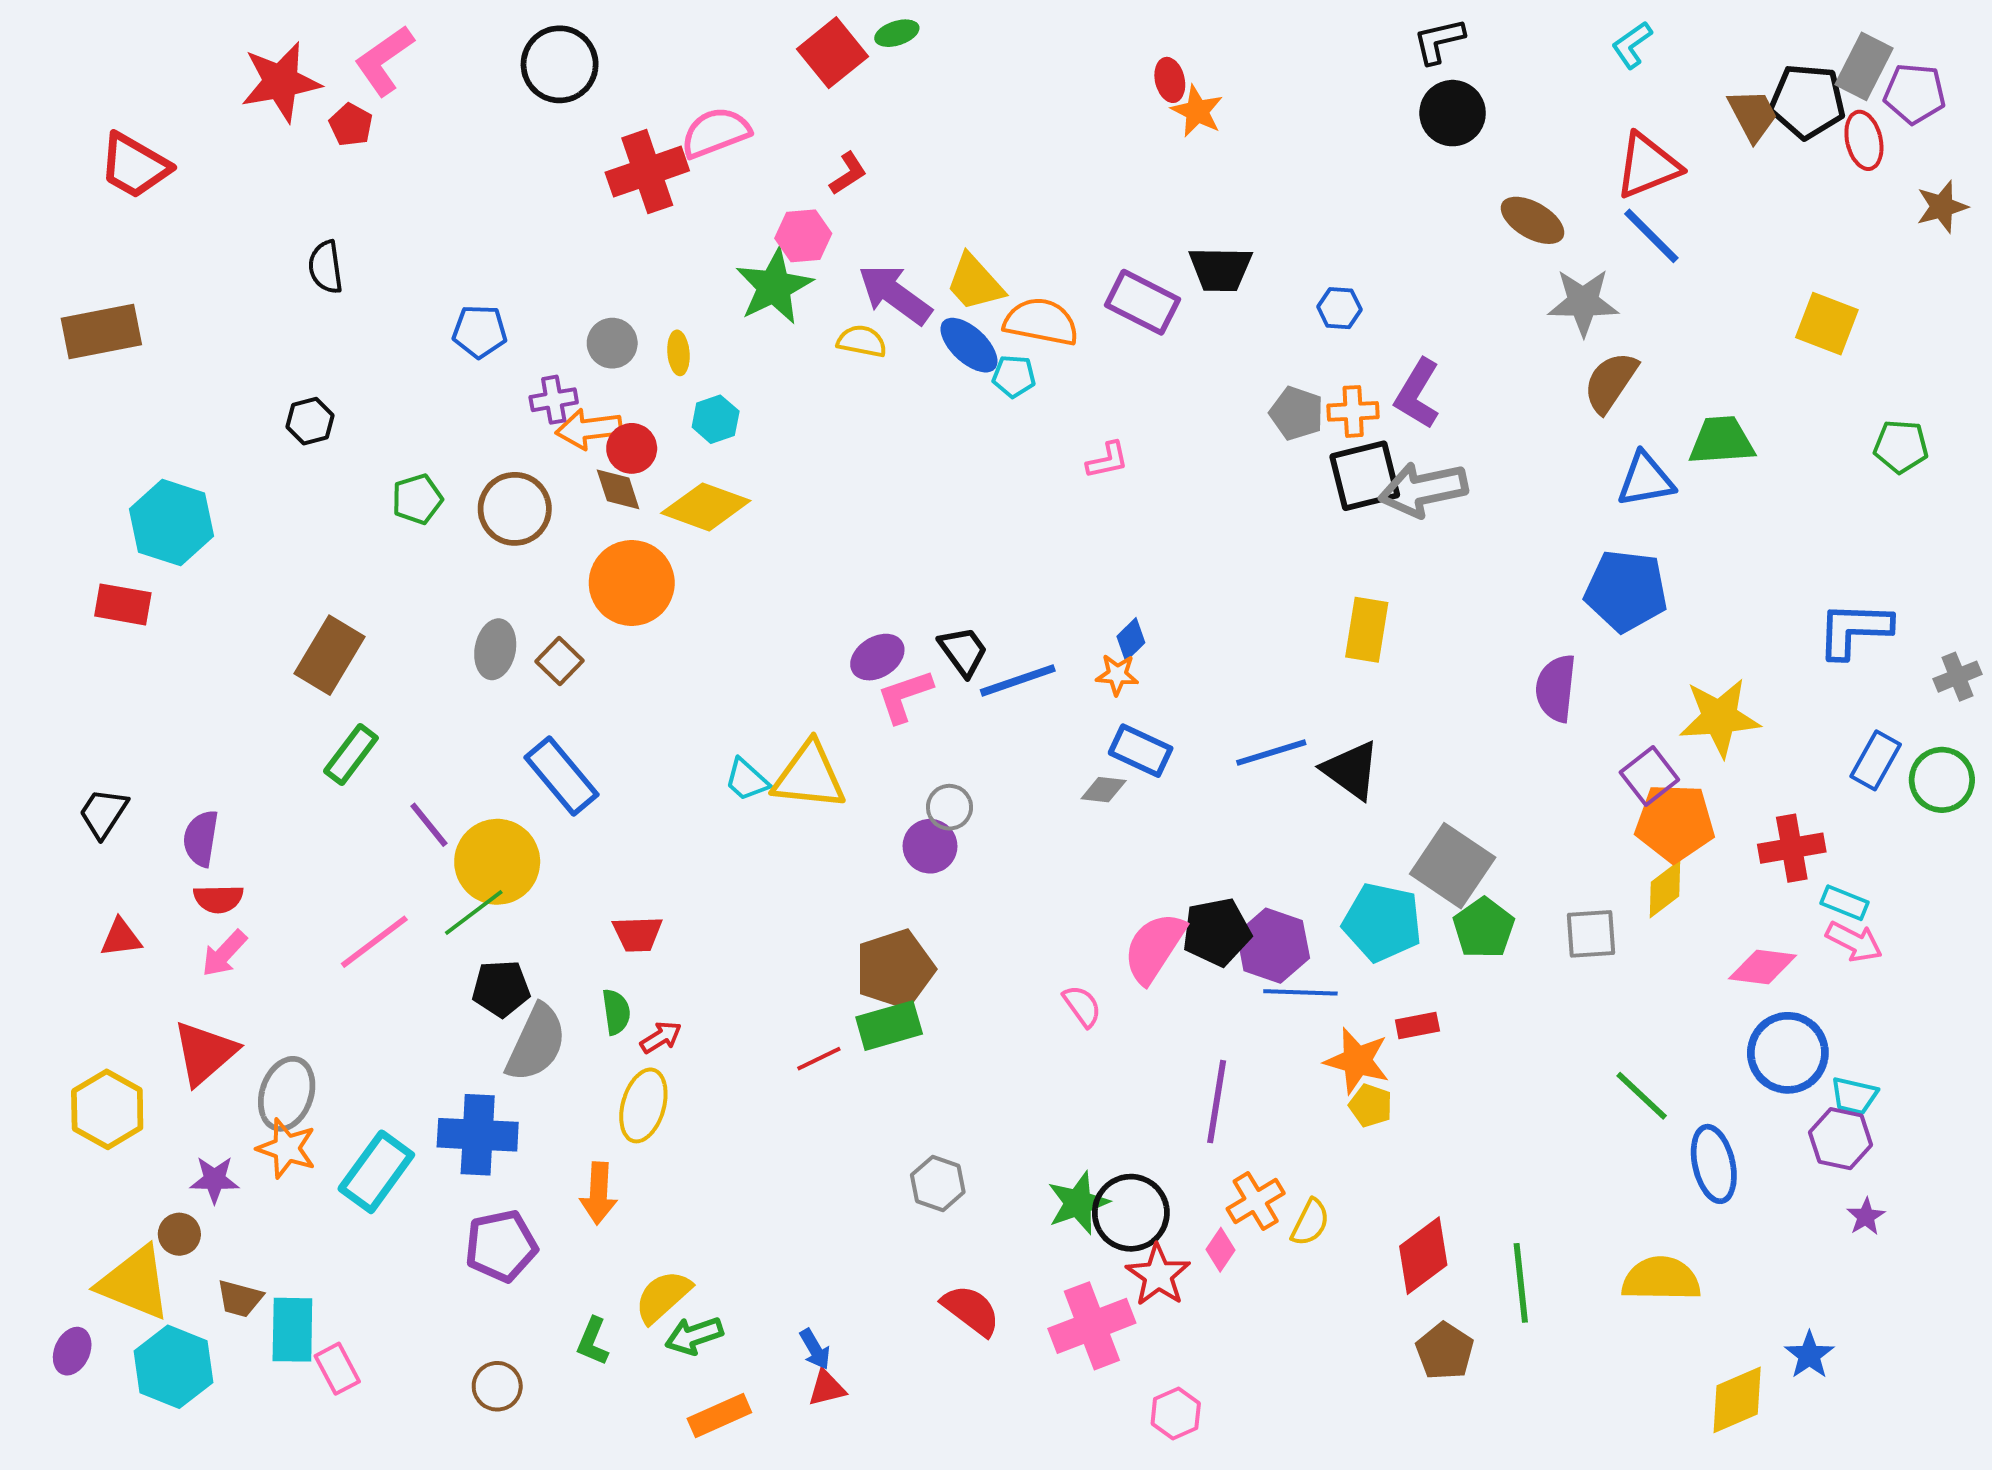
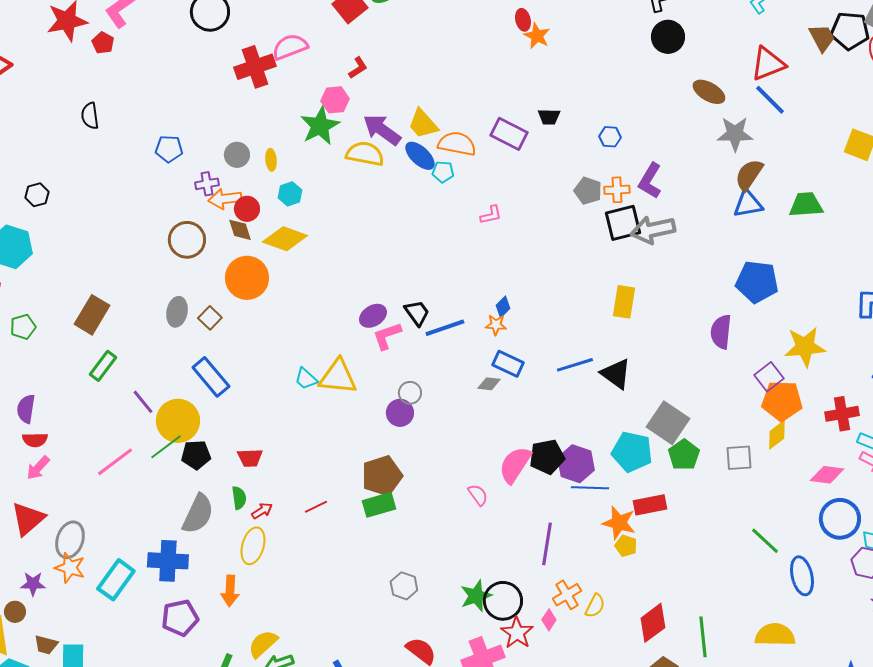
black trapezoid: (1221, 269) -> (549, 117), size x0.7
yellow semicircle: (862, 341) -> (365, 154), size x1.5
black hexagon: (310, 421) -> (37, 195), moved
blue triangle: (1646, 480) -> (748, 204), moved
green pentagon: (417, 499) -> (23, 327), moved
black pentagon: (501, 988) -> (196, 455), moved
red rectangle: (1417, 1026) -> (650, 505), size x1.5
red line: (819, 1059) -> (316, 507), moved

